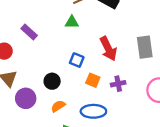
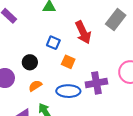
gray rectangle: (145, 47) -> (116, 20), moved, turned 45
purple cross: (118, 84) -> (96, 83), moved, size x1.5

